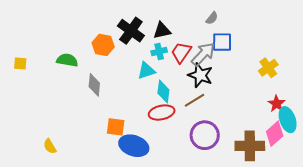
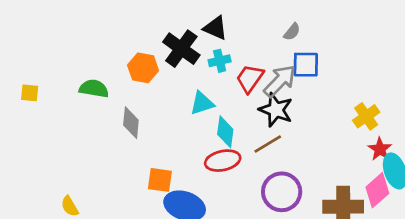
black triangle: (162, 31) -> (215, 28), moved, turned 36
cyan cross: (159, 52) -> (220, 61), moved
yellow cross: (268, 68) -> (366, 116), moved

